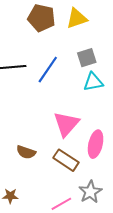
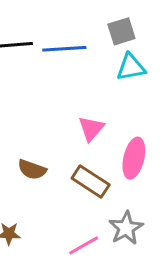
blue line: (48, 70) -> (64, 49), turned 52
pink triangle: (66, 124) -> (91, 128), size x0.7

